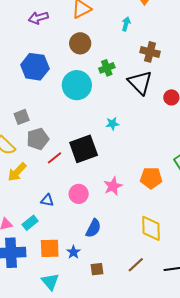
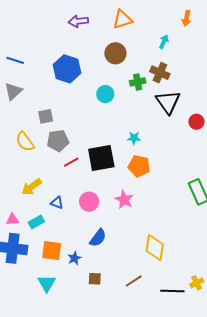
brown cross: (150, 52) -> (160, 73), moved
cyan circle: (77, 85) -> (105, 94), size x0.6
yellow arrow: (17, 172) -> (31, 187), moved
orange pentagon: (151, 178) -> (139, 166), moved
pink star: (113, 186) -> (124, 200), turned -30

